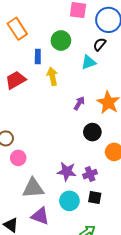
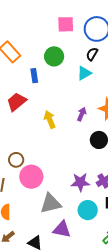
yellow arrow: (52, 76) -> (50, 119), moved
pink circle: (18, 158) -> (31, 177), size x1.5

